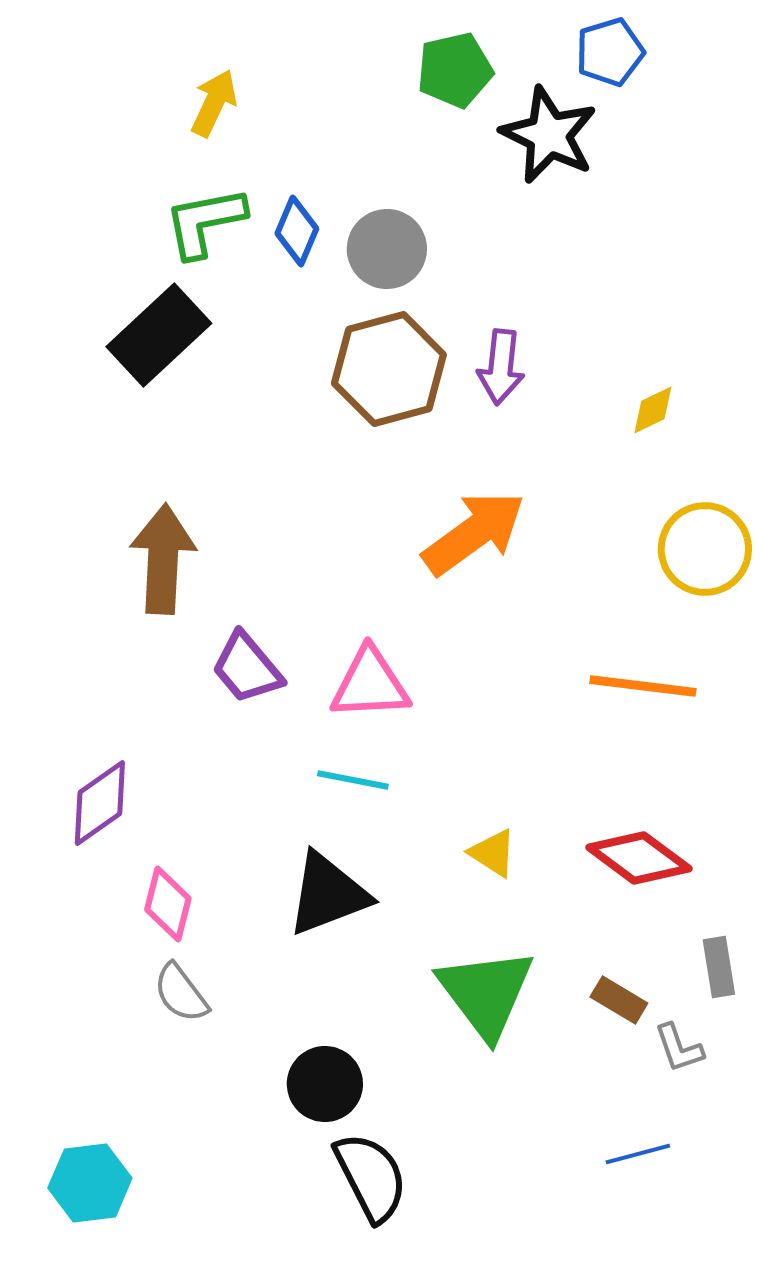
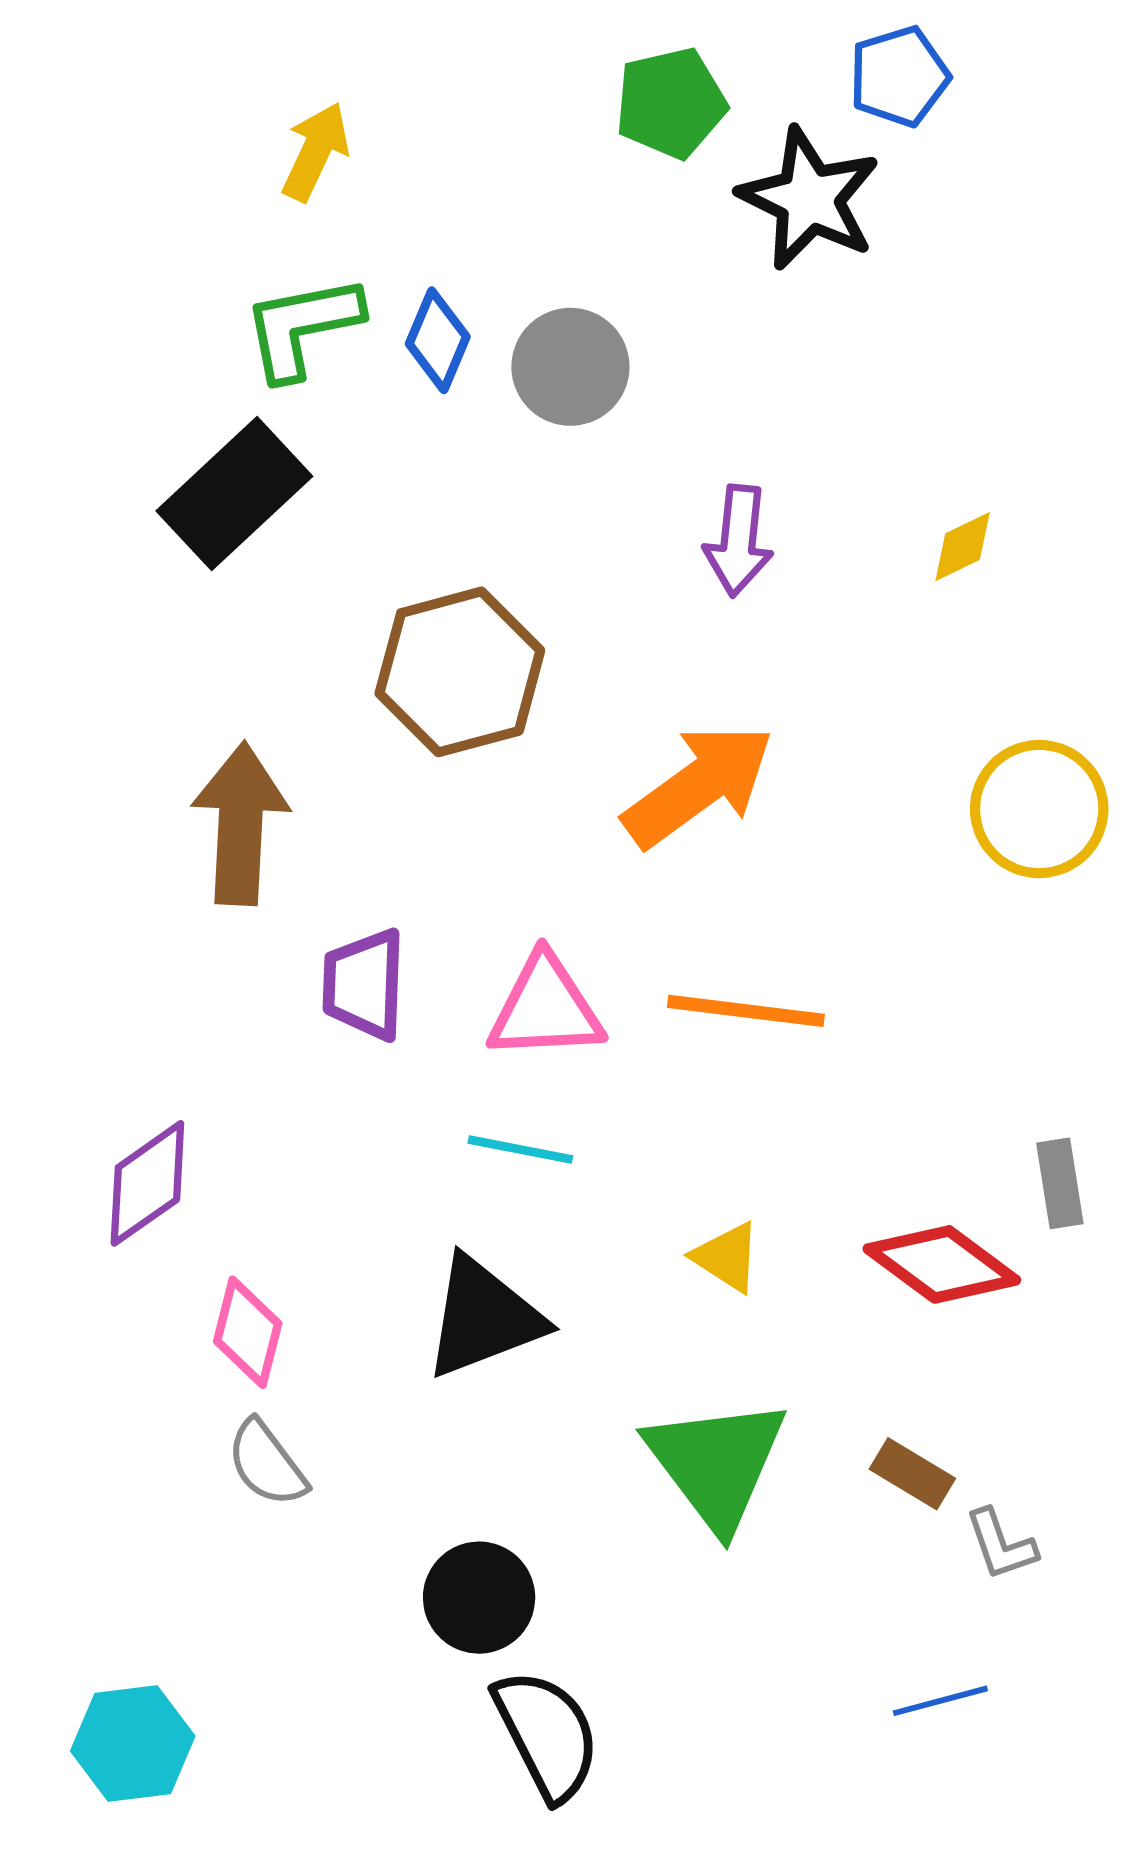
brown hexagon: (389, 369) -> (460, 672), moved
yellow diamond: (653, 410) -> (963, 547), moved
purple trapezoid: (247, 668) -> (364, 984), turned 42
orange line: (643, 686) -> (746, 1011), moved
gray rectangle: (719, 967) -> (1060, 1183), moved

